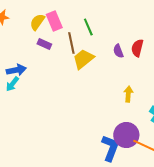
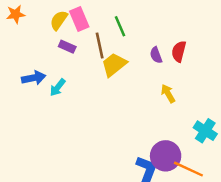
cyan arrow: (12, 84) -> (58, 87), moved
yellow arrow: (128, 94) -> (168, 93), moved, turned -35

